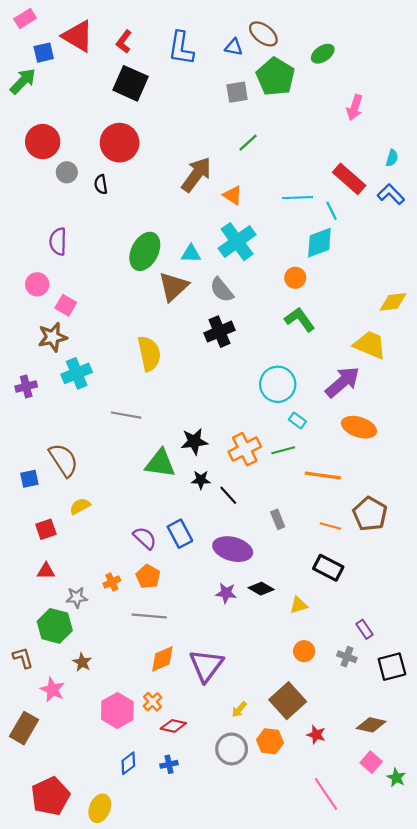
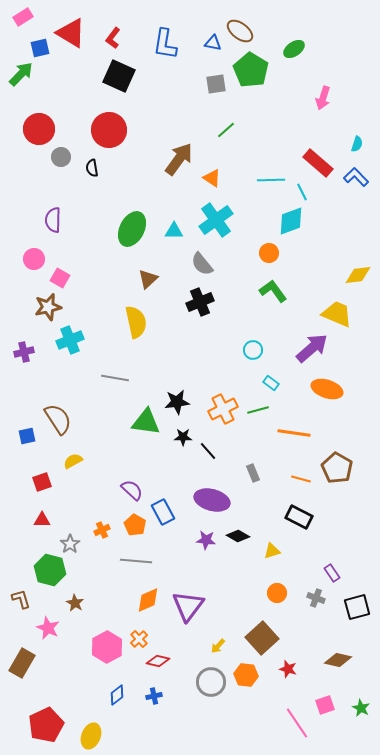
brown triangle: (173, 287) -> (148, 279), moved, size x0.7
cyan circle: (278, 384) -> (253, 350), size x0.6
blue rectangle: (180, 534) -> (163, 512), moved
gray star: (77, 597) -> (70, 544), turned -30
pink square: (371, 762) -> (325, 705), moved, turned 30

